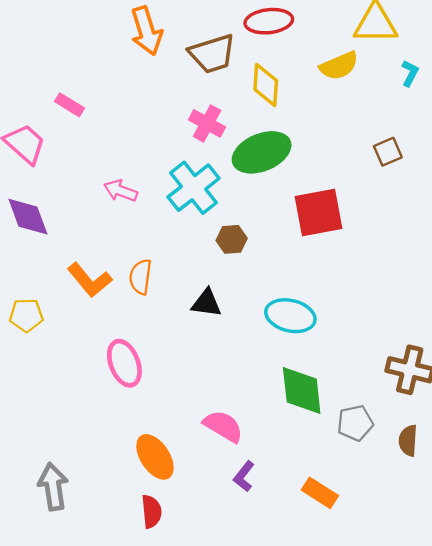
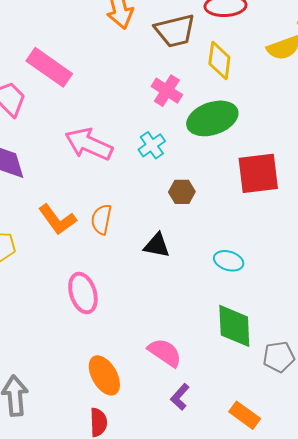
pink rectangle: (70, 105) -> (49, 67), size x1.8
cyan cross: (194, 188) -> (152, 145), size x0.6
pink arrow: (121, 191) -> (89, 144), size x1.6
cyan ellipse: (290, 316) -> (229, 261), size x0.7

